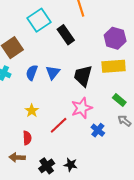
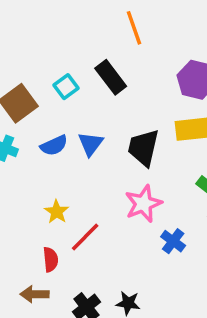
cyan square: (39, 20) -> (66, 87), moved, size x0.6
blue semicircle: (32, 73) -> (54, 145), turned -133
red line: (59, 125) -> (85, 237), moved

